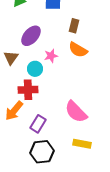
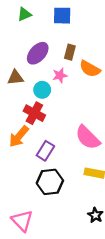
brown rectangle: (74, 26) -> (70, 52), moved
brown triangle: (11, 58) -> (16, 78), turned 49
red cross: (28, 90) -> (34, 113), turned 30

